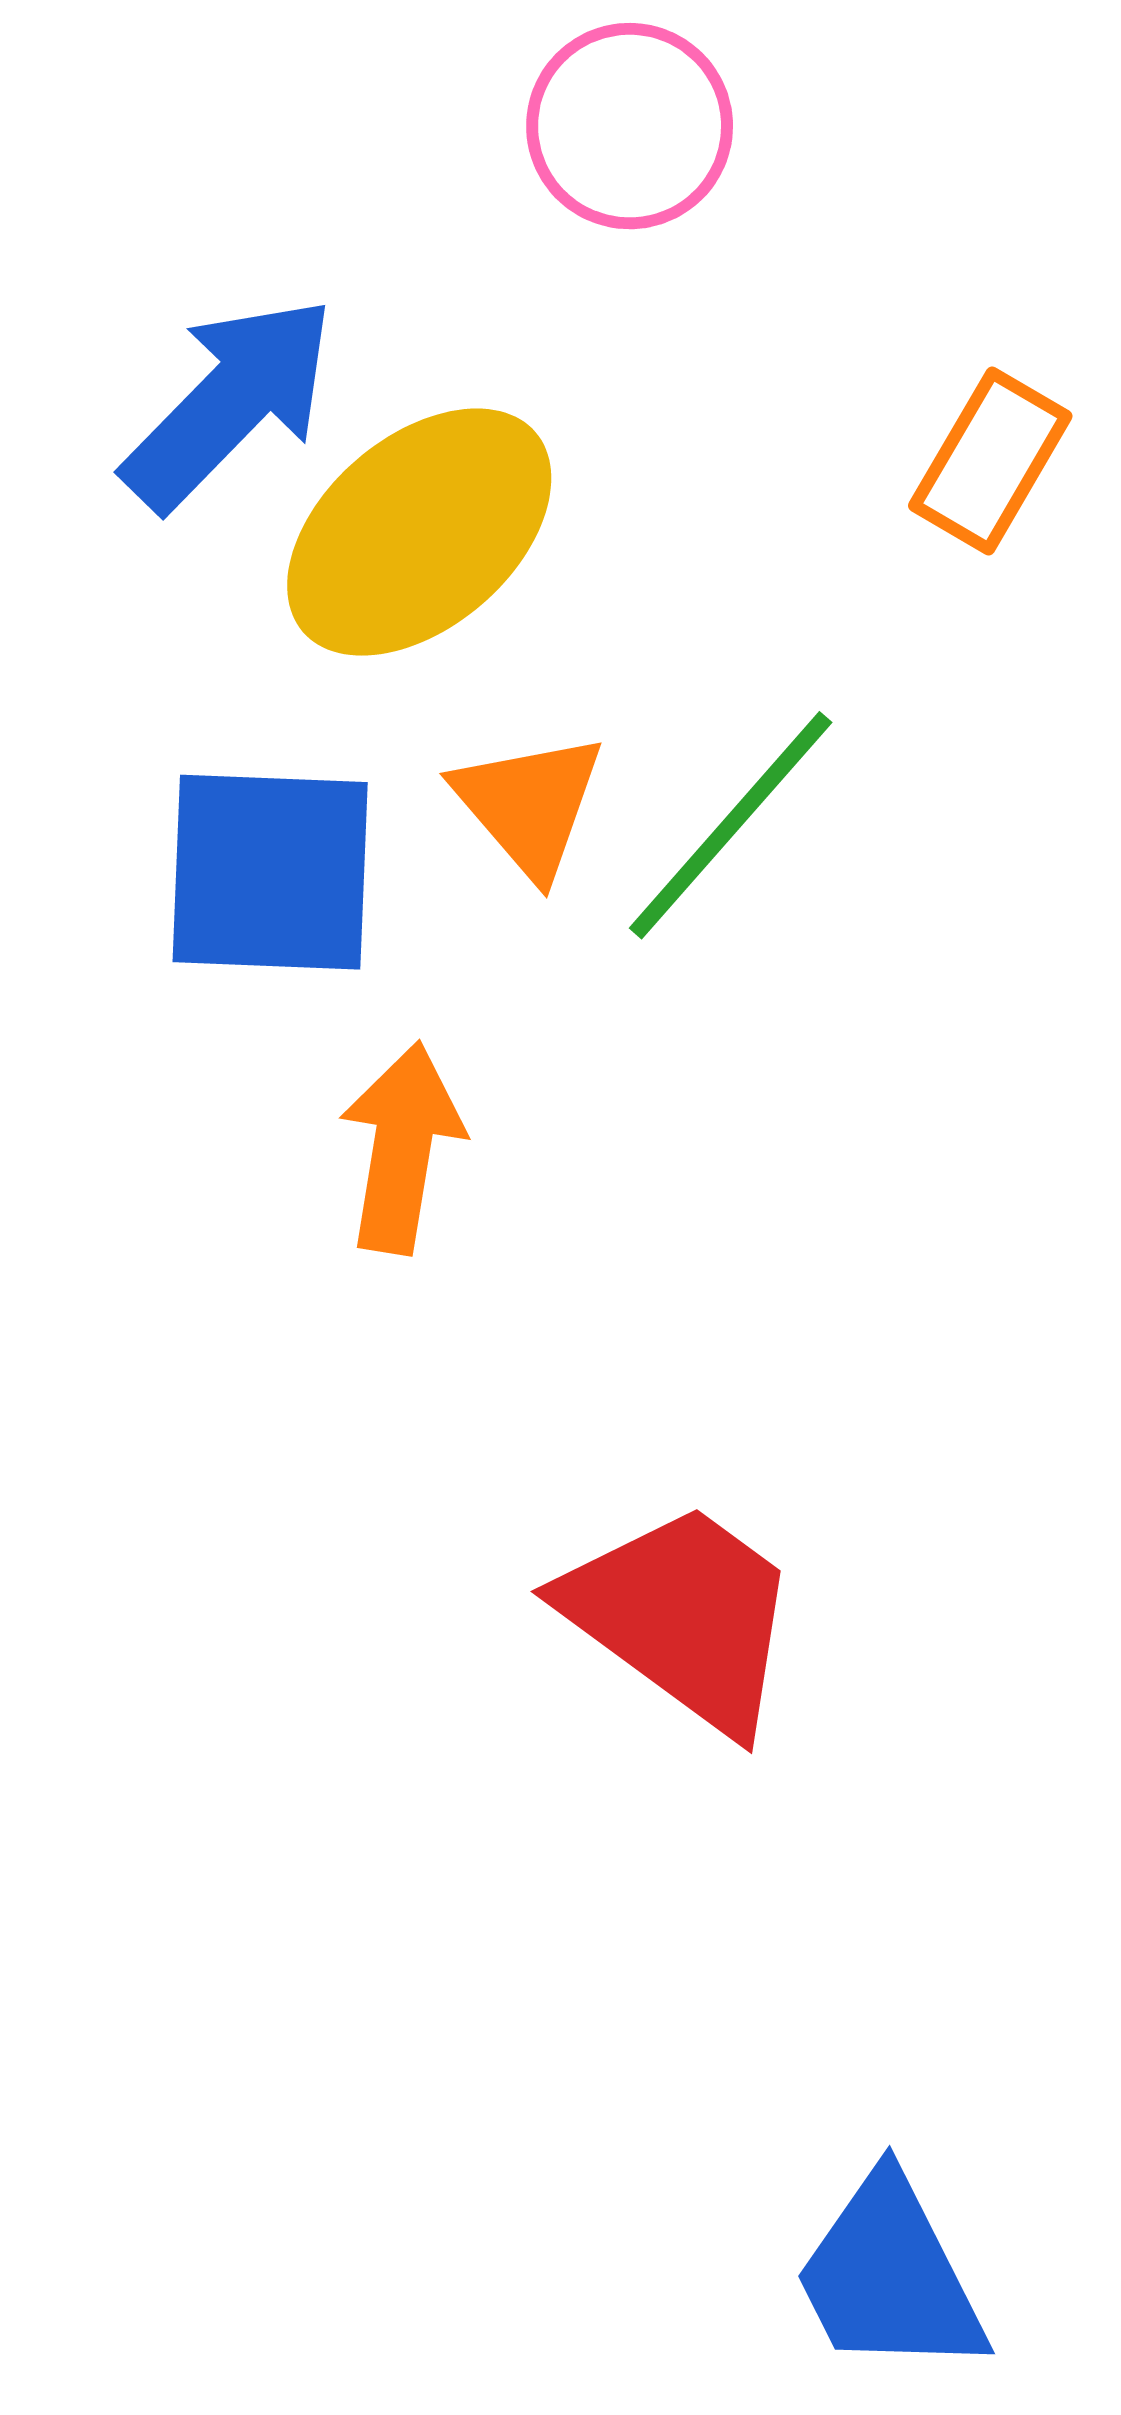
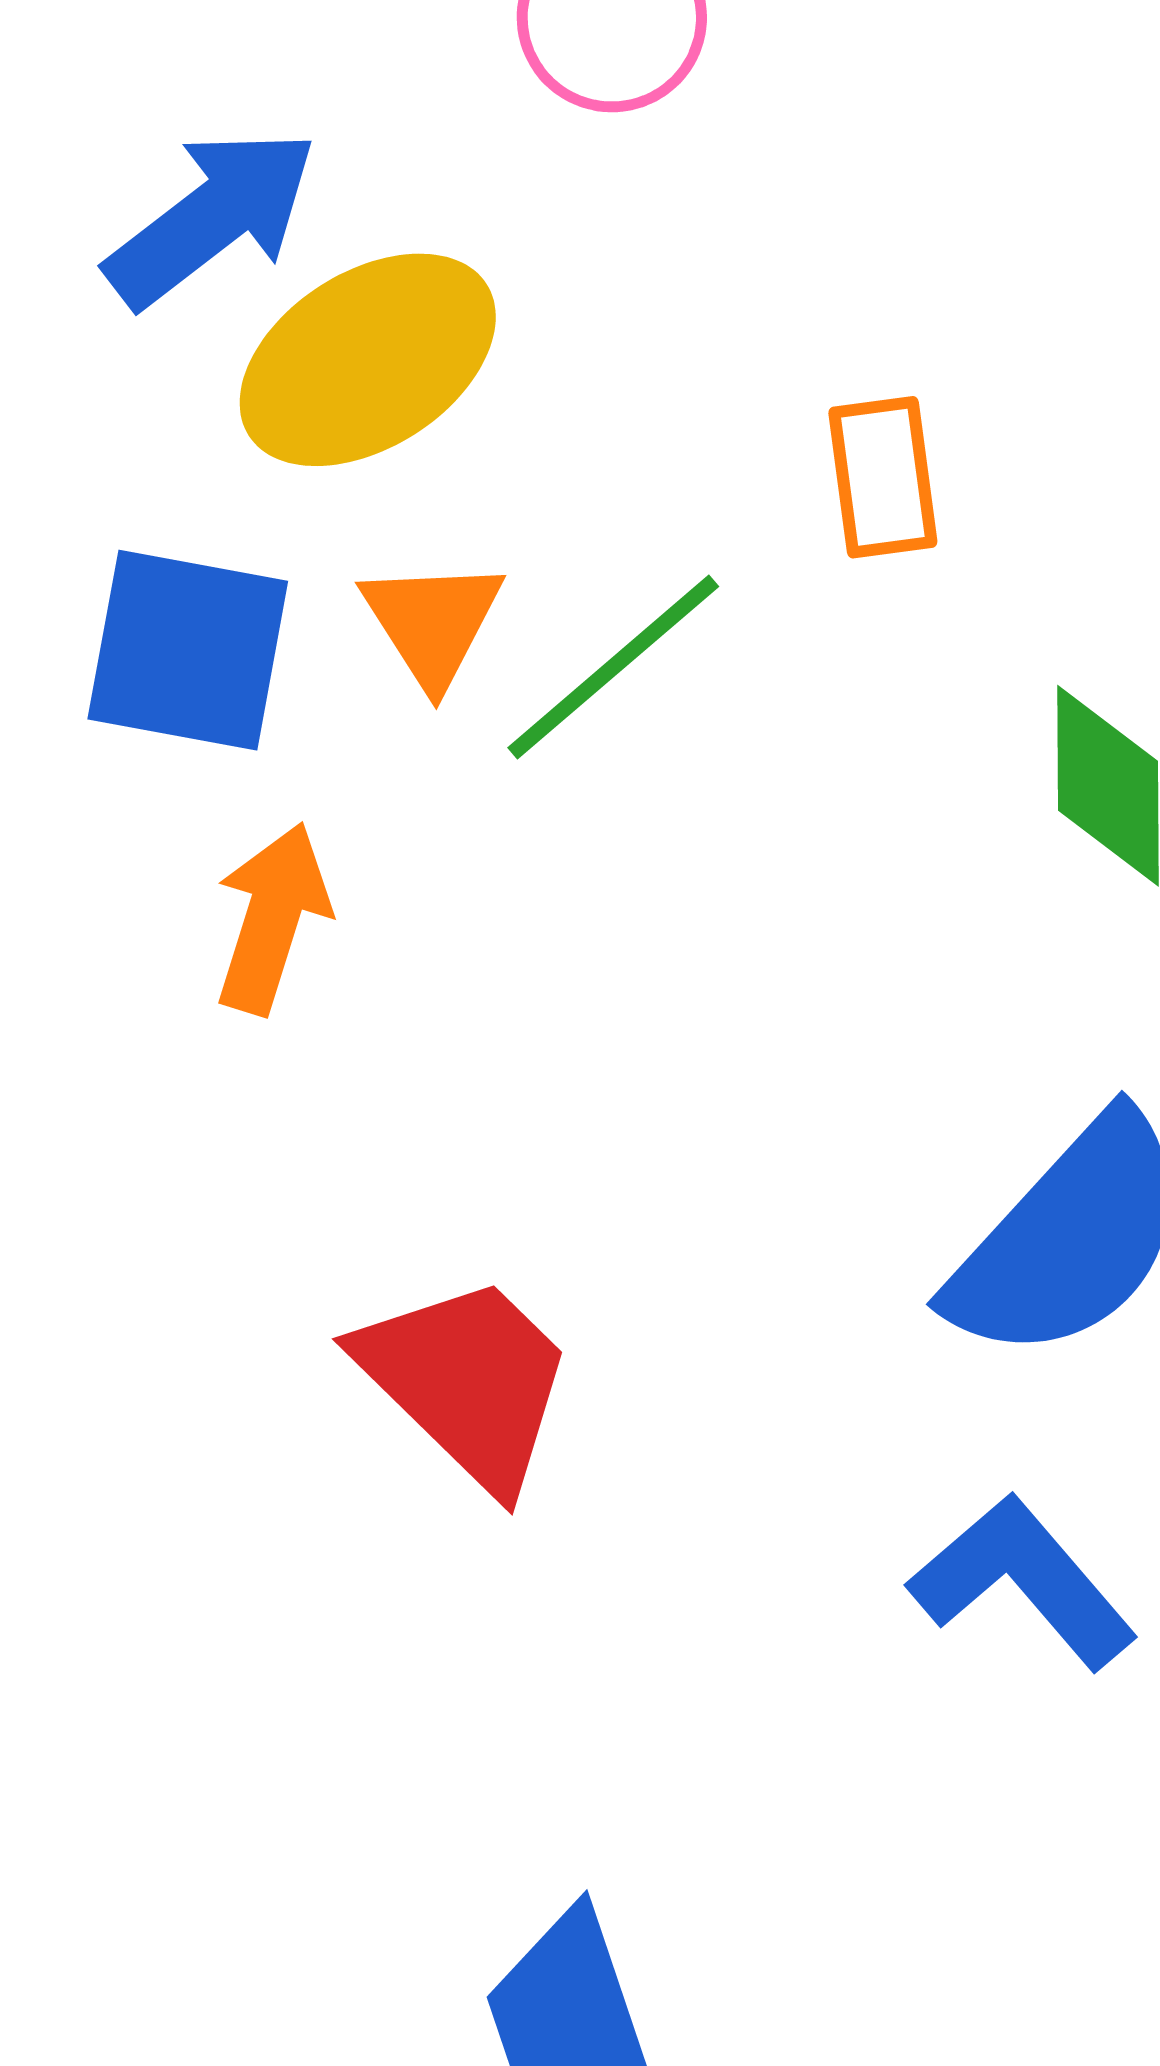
orange rectangle: (990, 461) -> (883, 477), moved, turned -46

